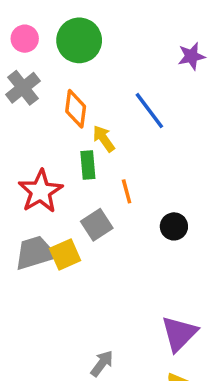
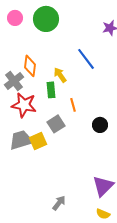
gray cross: (23, 88) -> (14, 81), moved
orange diamond: (76, 109) -> (30, 66), moved
red star: (41, 191) -> (24, 105), turned -30

